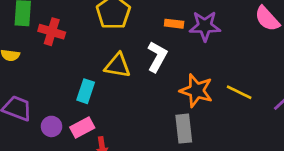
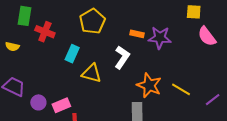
yellow triangle: (118, 65) -> (91, 73), moved
cyan rectangle: (86, 91) -> (72, 54), moved

